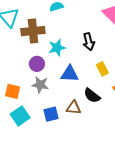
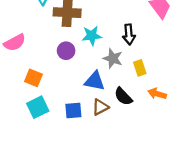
blue triangle: (70, 74) -> (95, 81), moved
gray star: (40, 85) -> (113, 58), moved
brown triangle: (74, 108) -> (100, 107), turned -42

